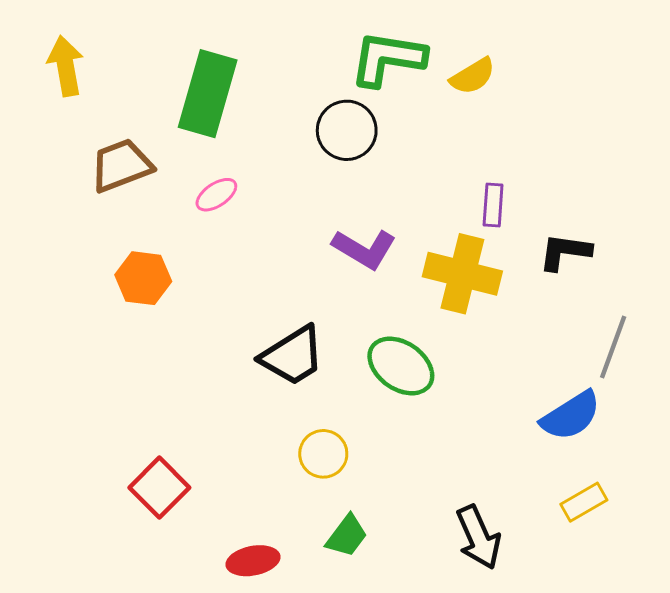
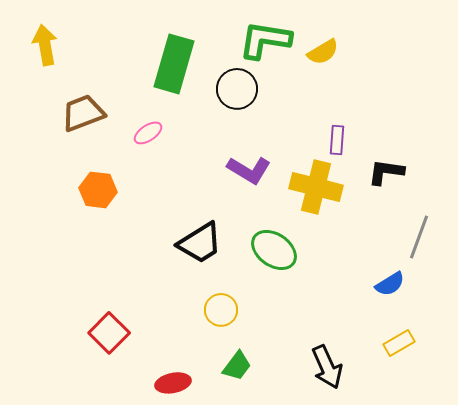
green rectangle: (208, 94) -> (174, 64), moved
blue semicircle: (571, 416) -> (390, 284), size x0.7

